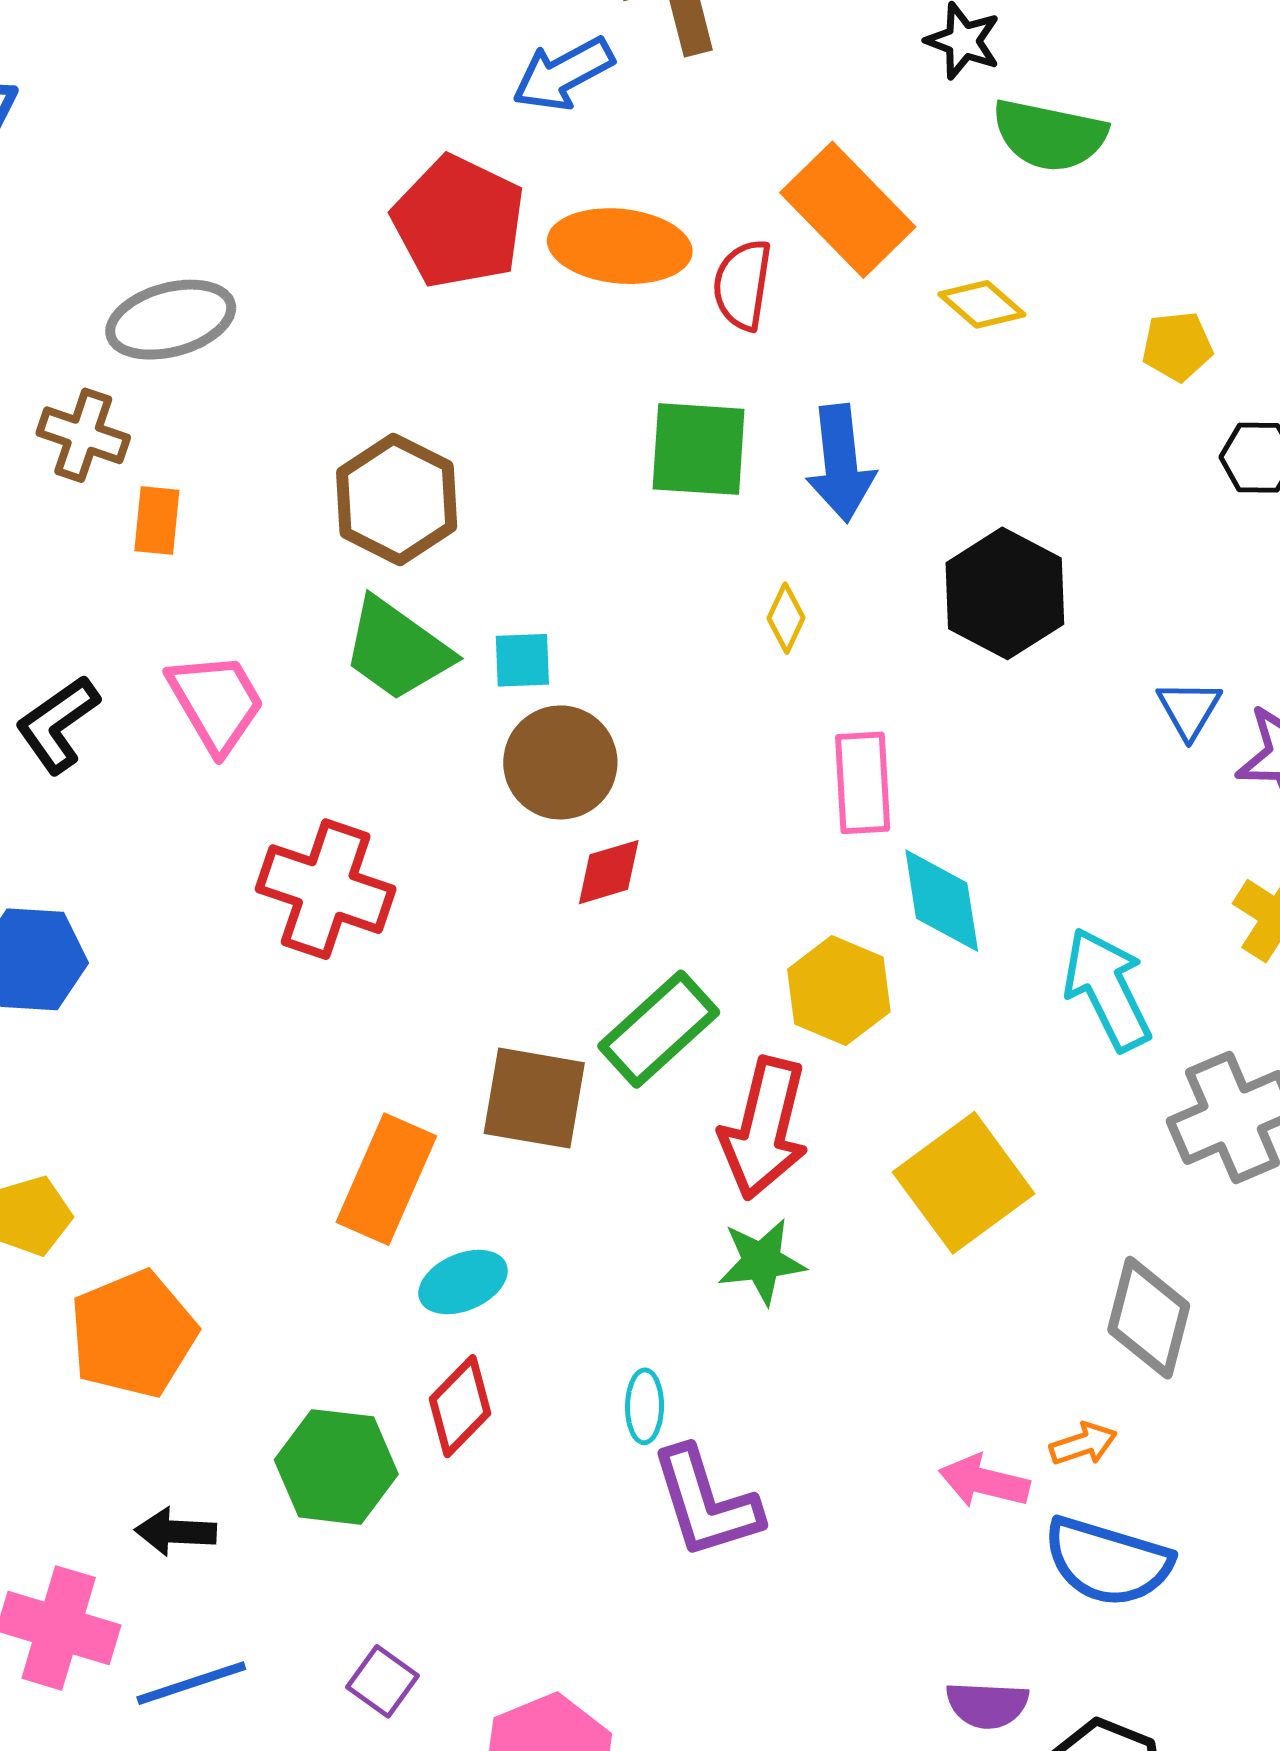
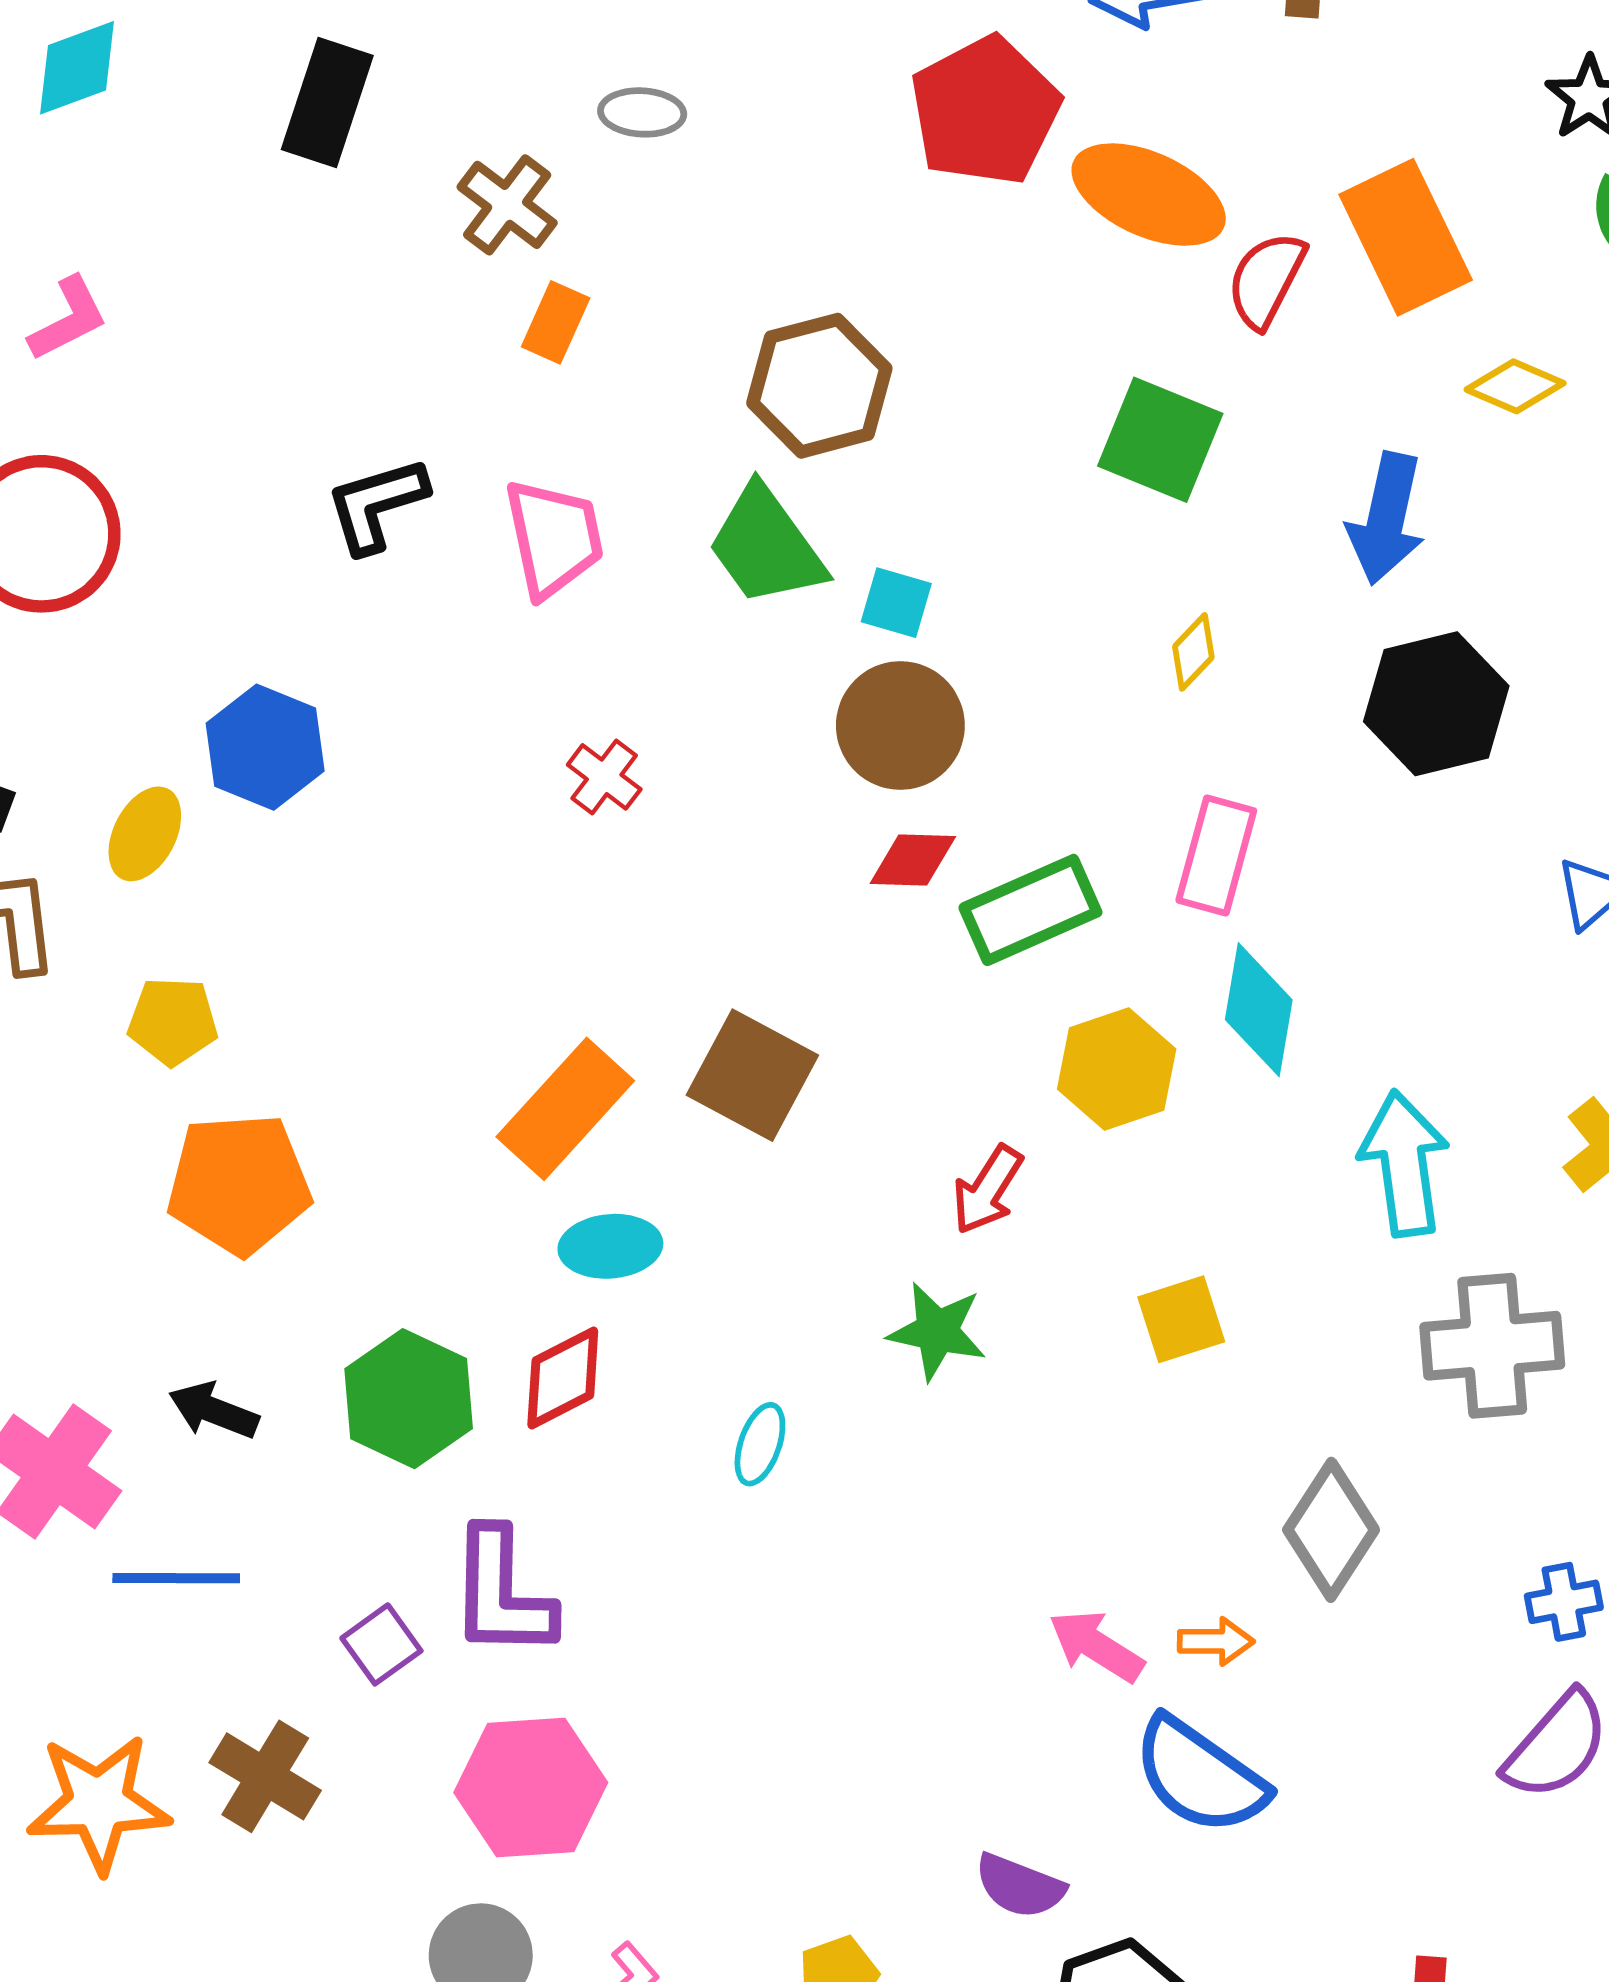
yellow diamond: (982, 304) -> (1515, 386), turned -36
gray ellipse: (171, 320) -> (642, 112), size x0.6
blue arrow: (841, 463) -> (1386, 519), moved
red cross: (326, 889) -> (604, 777), size x0.5
green rectangle: (659, 1029) -> (1030, 910), moved
red arrow: (764, 1128) -> (987, 1190), size x0.6
yellow square: (964, 1183) -> (1181, 1319), size x0.6
purple L-shape: (706, 1503) -> (502, 1593), moved

